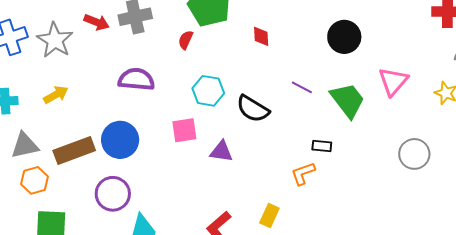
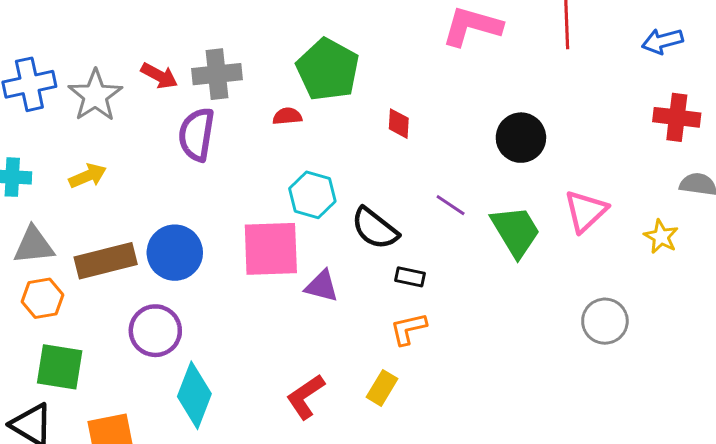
red semicircle: (186, 40) -> (287, 116), turned 54
purple semicircle: (136, 79) -> (197, 134), moved, turned -93
pink square: (184, 130) -> (271, 249), size x1.6
black rectangle: (322, 146) -> (410, 277), moved
orange L-shape: (303, 173) -> (408, 329), moved

